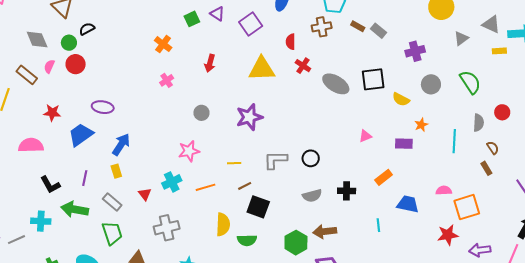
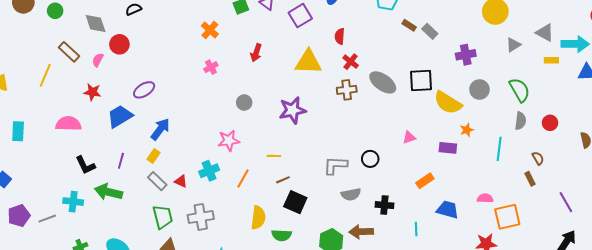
brown cross: (322, 27) -> (347, 90), moved
gray diamond: (37, 39) -> (96, 24), moved
green circle: (69, 43) -> (55, 11), moved
pink semicircle: (49, 66) -> (98, 60), moved
yellow semicircle: (401, 99) -> (448, 103), size x1.6
purple ellipse: (103, 107) -> (144, 90), turned -45
gray semicircle: (478, 123) -> (520, 121), moved
black circle: (311, 158) -> (370, 159), moved
gray L-shape: (275, 160) -> (335, 165), moved
yellow rectangle: (116, 171) -> (154, 156), turned 48
orange line: (205, 187) -> (243, 179), turned -48
black cross: (347, 191) -> (384, 205), moved
red triangle: (145, 194) -> (181, 181), turned -32
gray rectangle: (112, 202) -> (157, 181), moved
green trapezoid: (112, 233) -> (163, 217), moved

